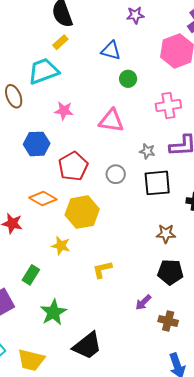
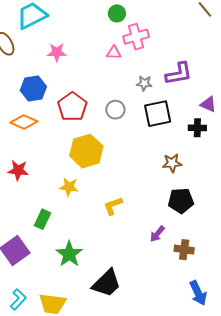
pink cross: (168, 106) -> (136, 37), moved
pink triangle: (111, 121) -> (114, 53), moved, size x0.6
orange diamond: (43, 198) -> (24, 122), moved

